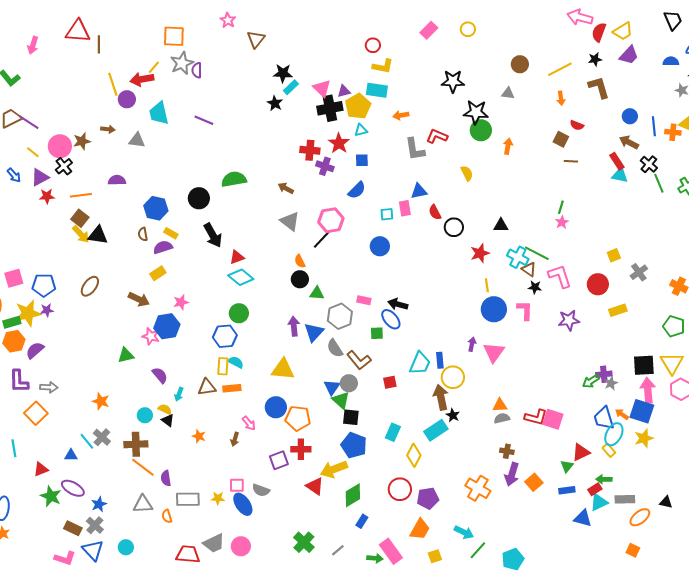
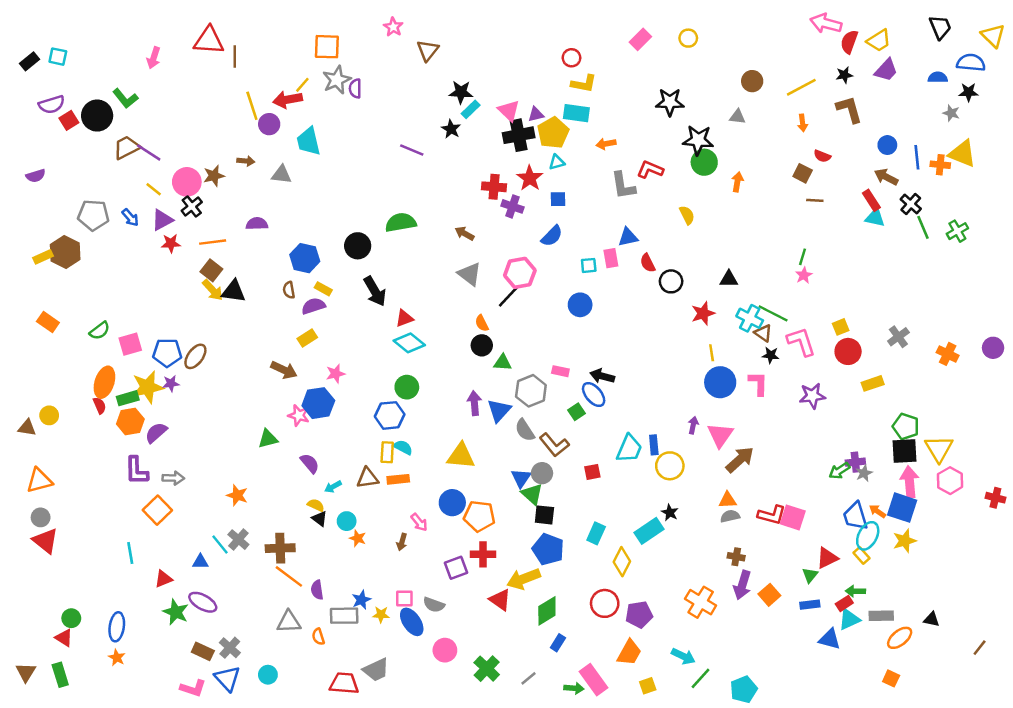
purple line: (204, 120) -> (412, 150), moved
yellow square: (614, 255) -> (841, 327), moved
brown ellipse: (90, 286) -> (195, 356), moved
green pentagon: (674, 326) -> (906, 426), moved
green square: (377, 333) -> (576, 412), turned -32
cyan arrow: (179, 394) -> (333, 487), turned 40
brown arrow: (441, 397) -> (740, 460), moved, turned 60
cyan circle: (145, 415) -> (347, 521), moved
blue star: (99, 504) -> (361, 600), moved
pink circle: (241, 546) -> (445, 650), moved

